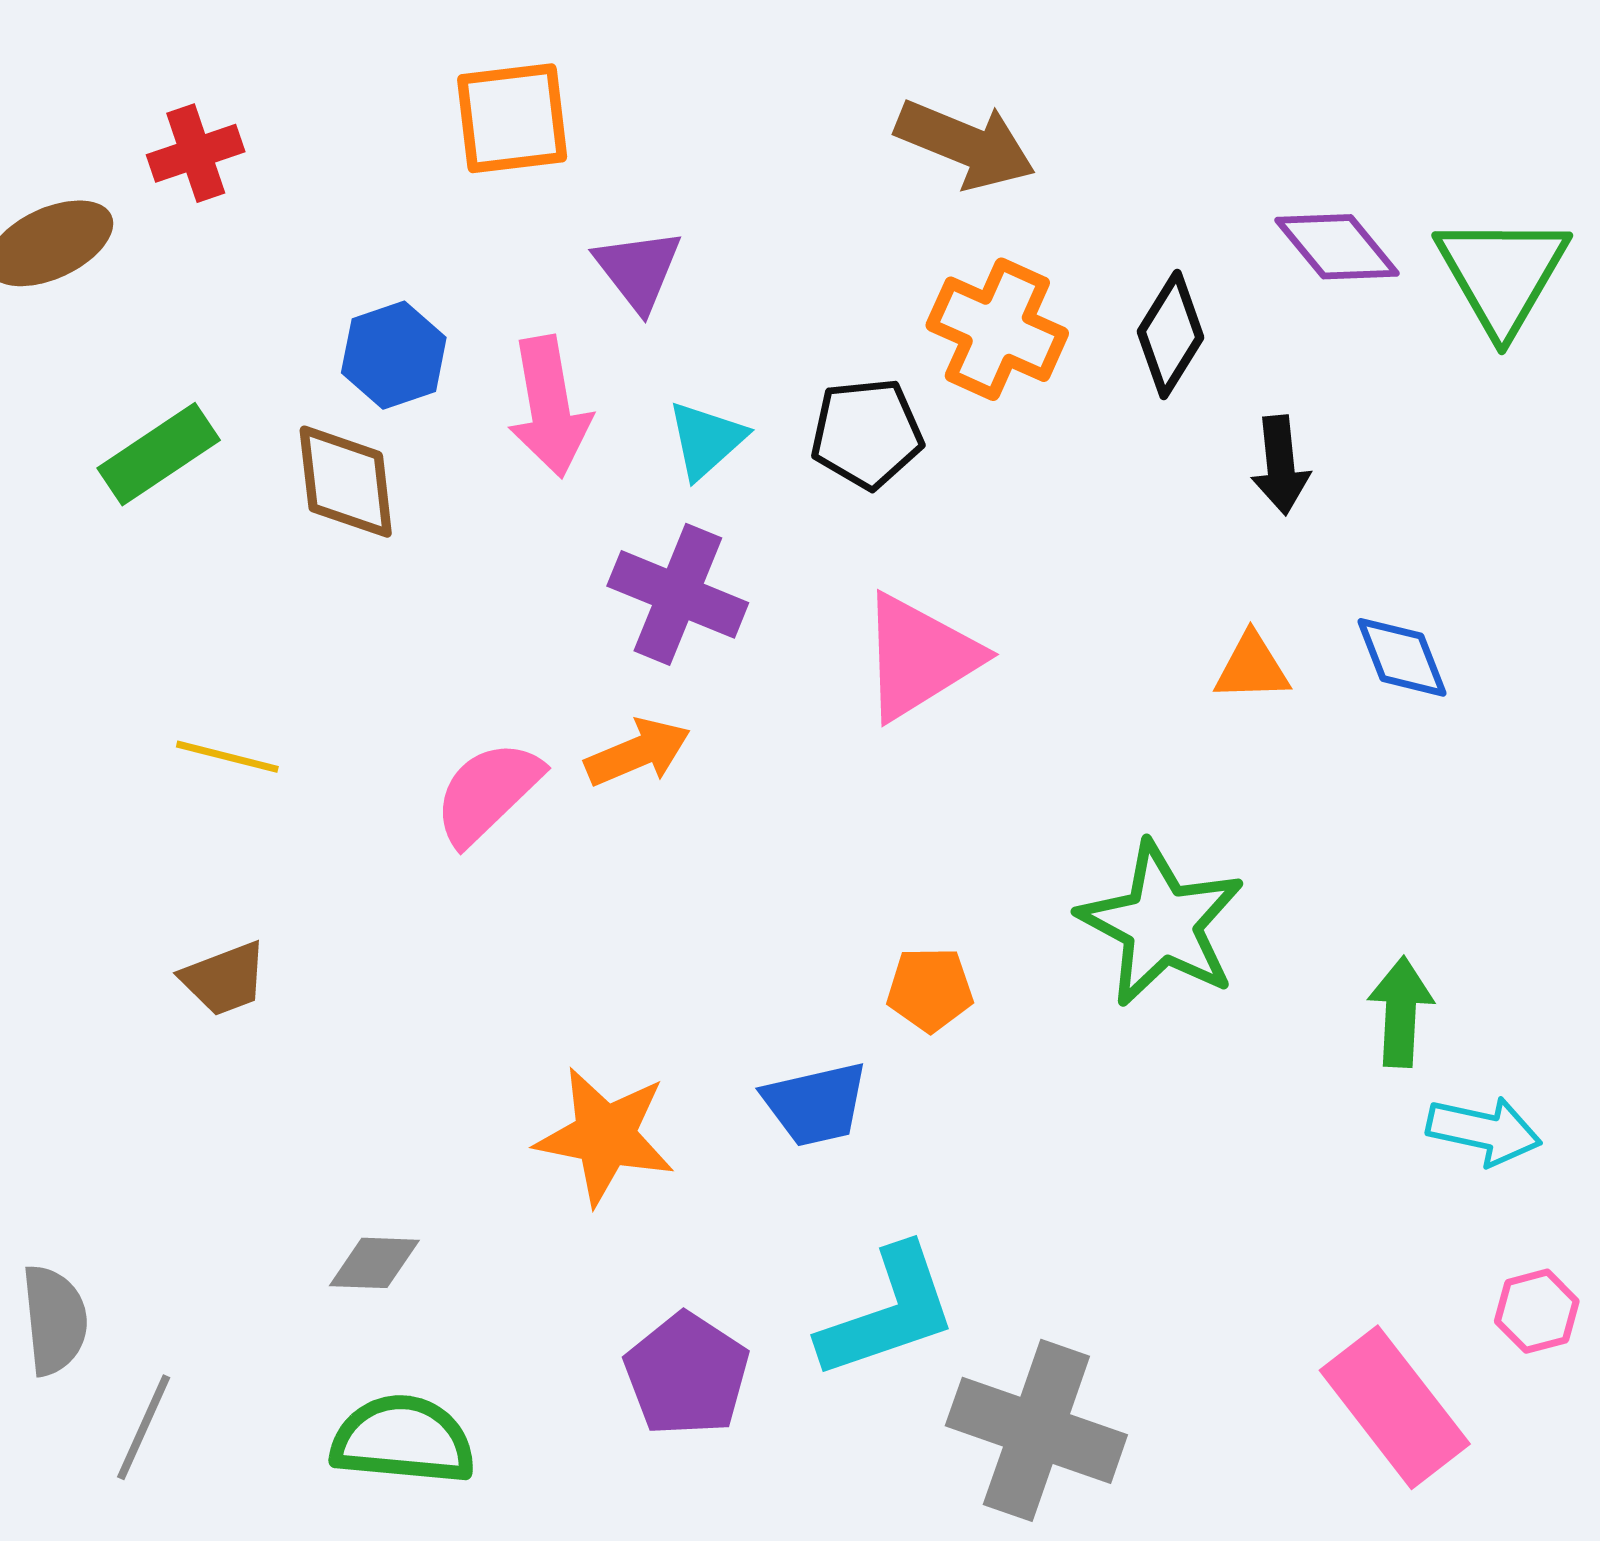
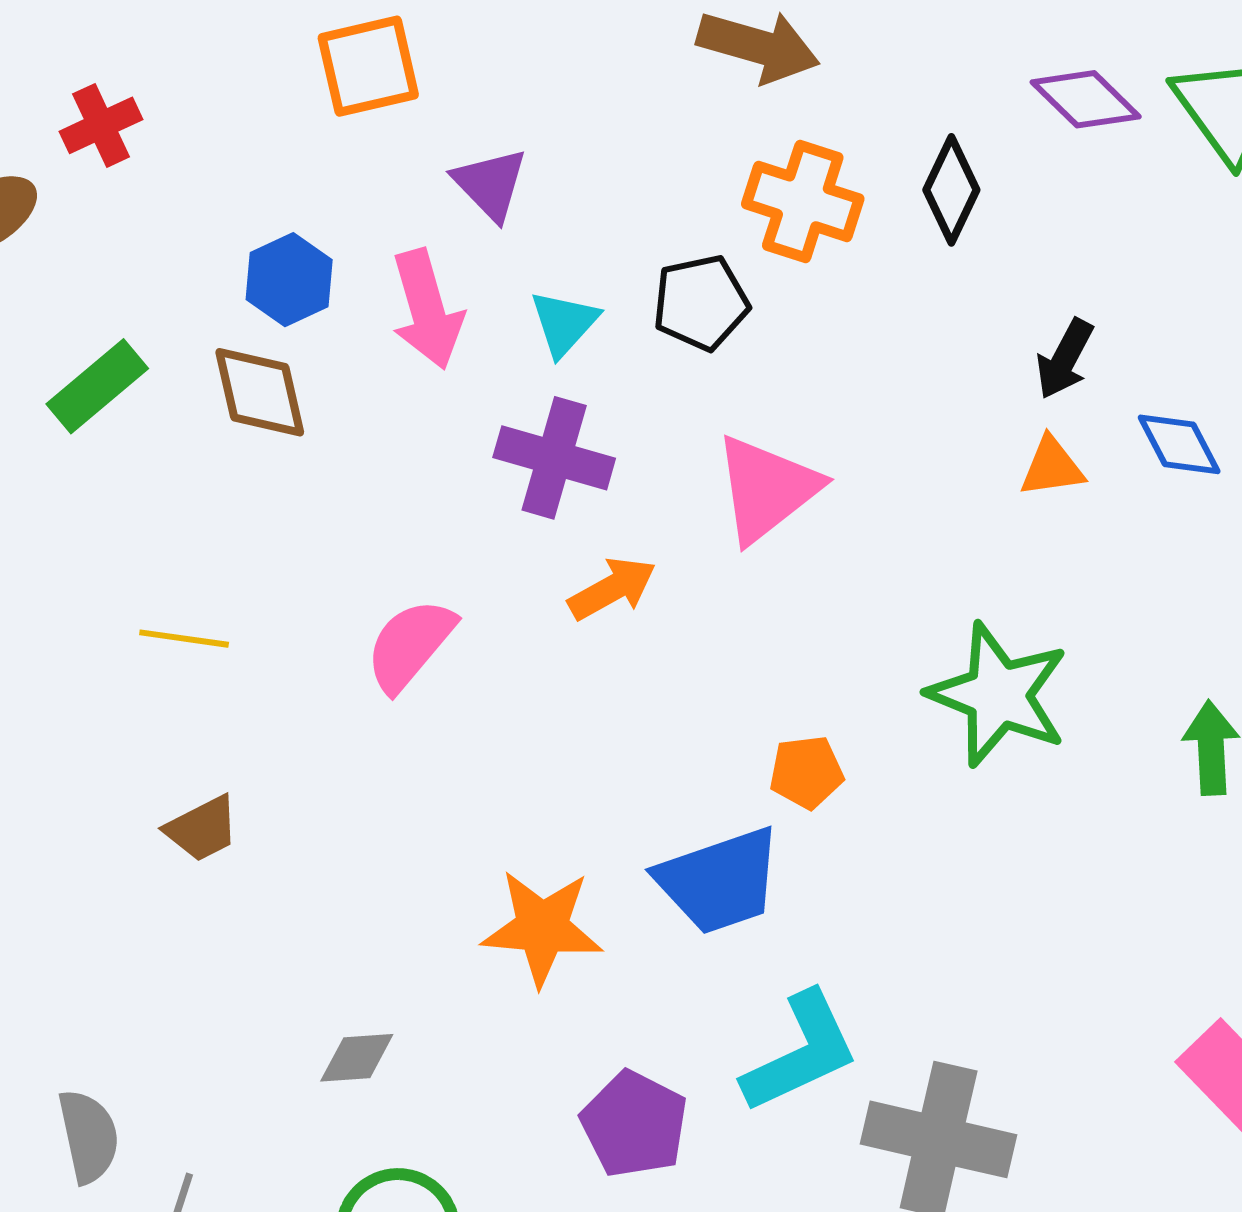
black arrow: (1281, 465) -> (1065, 359), moved, turned 40
orange arrow: (638, 752) -> (612, 589), moved
blue trapezoid: (816, 1104) -> (719, 881), size x1.4

